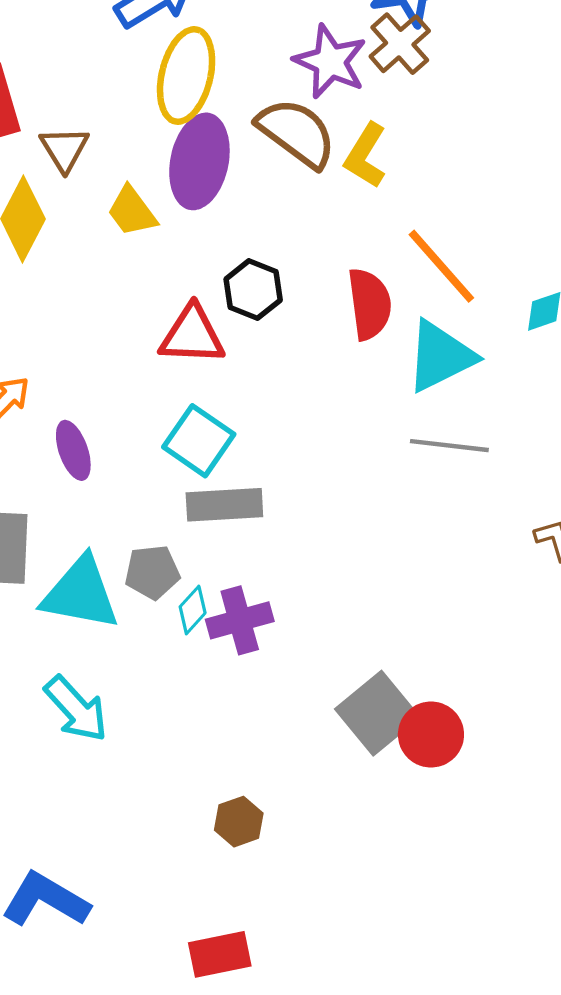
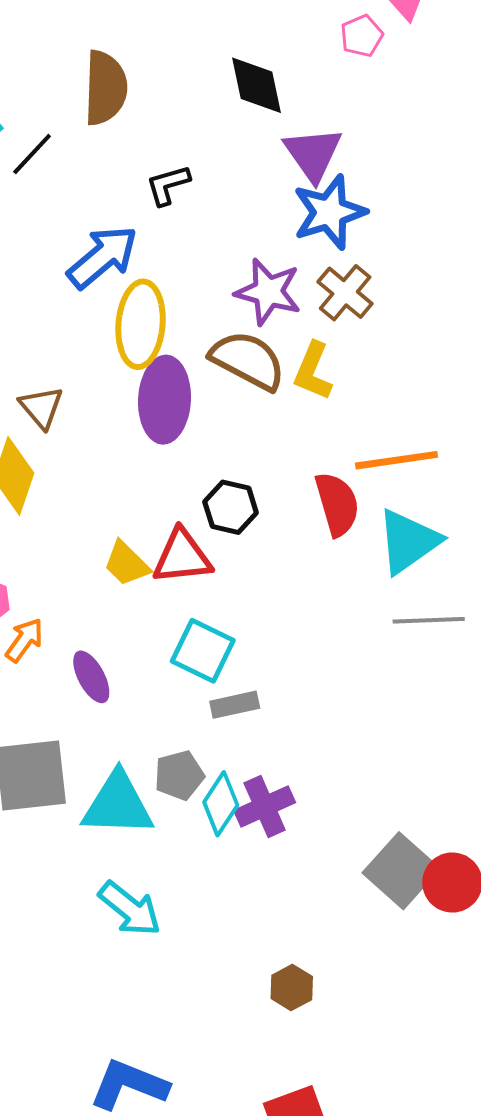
brown cross: (400, 44) -> (345, 293), moved
yellow trapezoid: (132, 211) -> (127, 564), moved
orange line: (441, 266) -> (397, 460), turned -48
gray rectangle: (224, 505) -> (235, 705), size x0.7
cyan diamond: (193, 610) -> (221, 804), size x1.4

